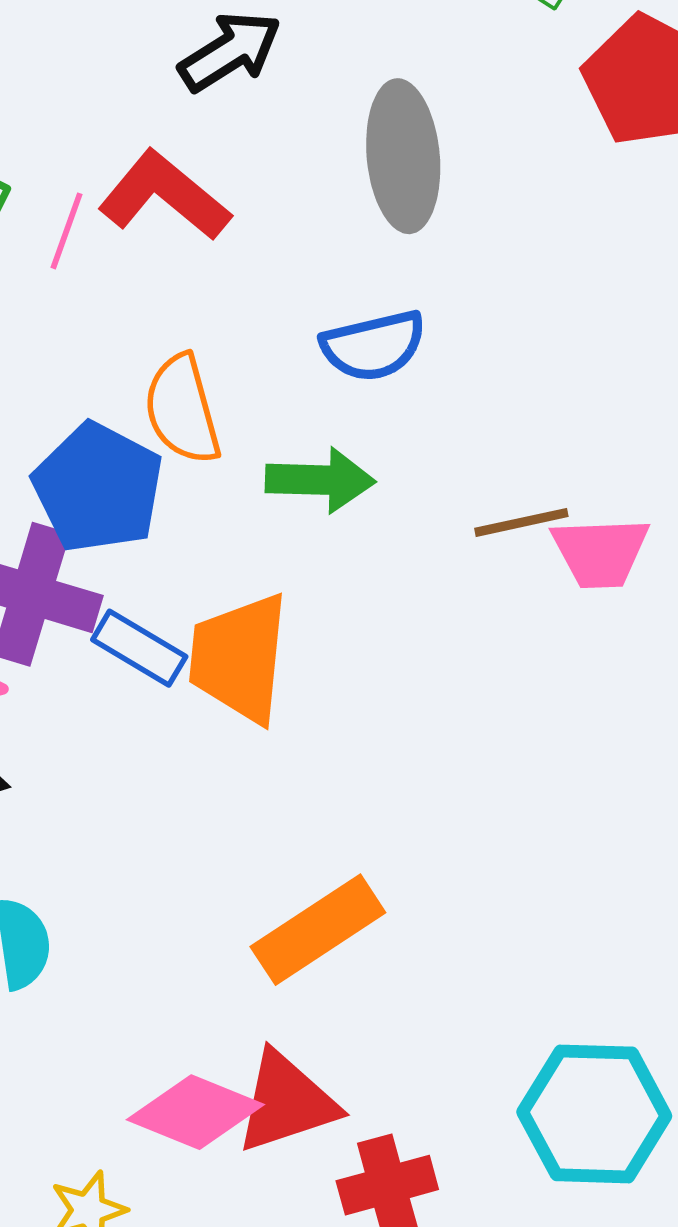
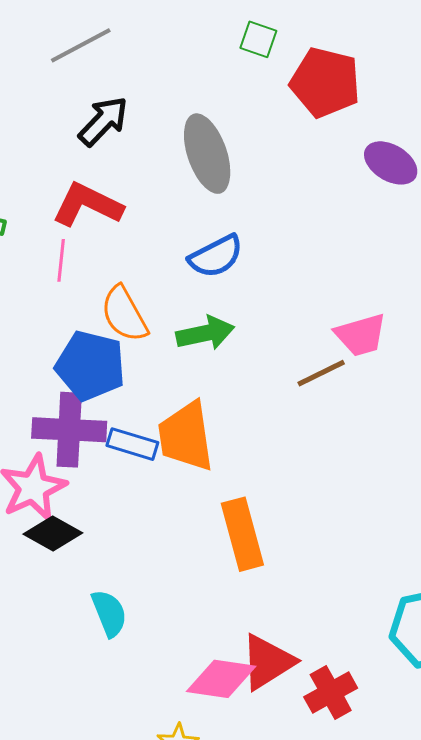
pink line: (66, 231) -> (61, 260), moved
brown line: (521, 522) -> (321, 373), moved
orange rectangle: (318, 930) -> (242, 534), moved, turned -58

